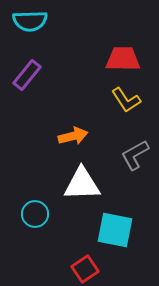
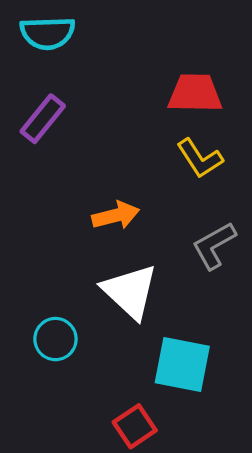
white triangle: (82, 184) -> (130, 292), turned 45

